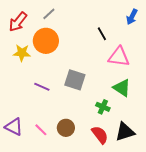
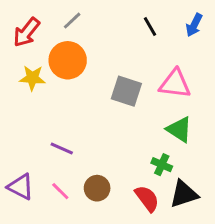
black line: (102, 34) -> (150, 26), moved
gray square: (75, 80) -> (126, 91), moved
purple line: (42, 87) -> (62, 148), moved
green cross: (103, 107) -> (162, 165), moved

